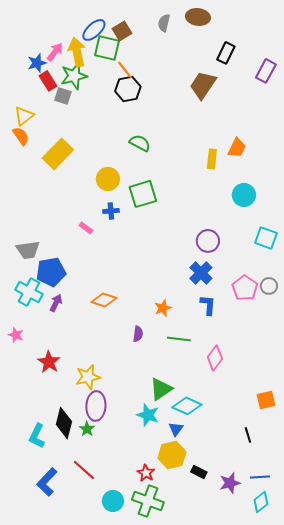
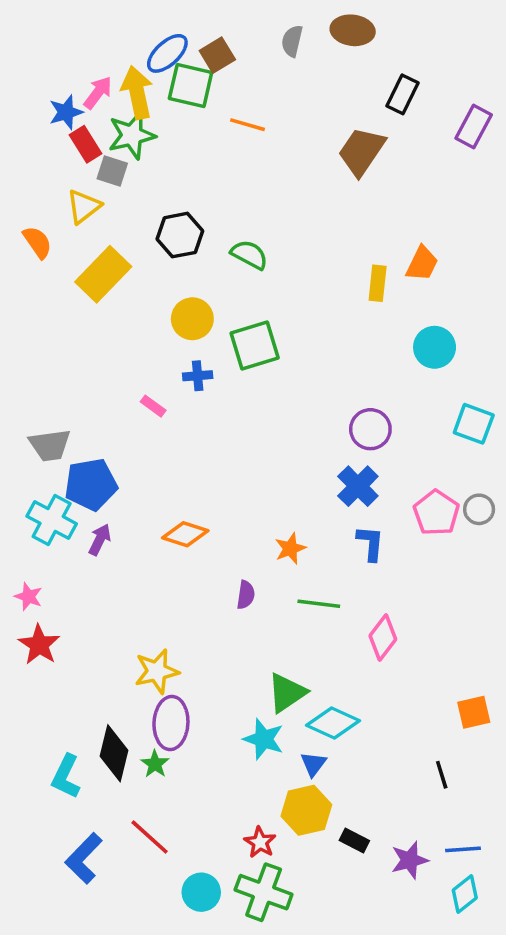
orange line: (125, 70) -> (248, 125), moved, turned -36
black hexagon: (128, 89) -> (180, 235), moved
yellow triangle: (24, 116) -> (84, 207), moved
red star: (49, 362) -> (39, 645), moved

